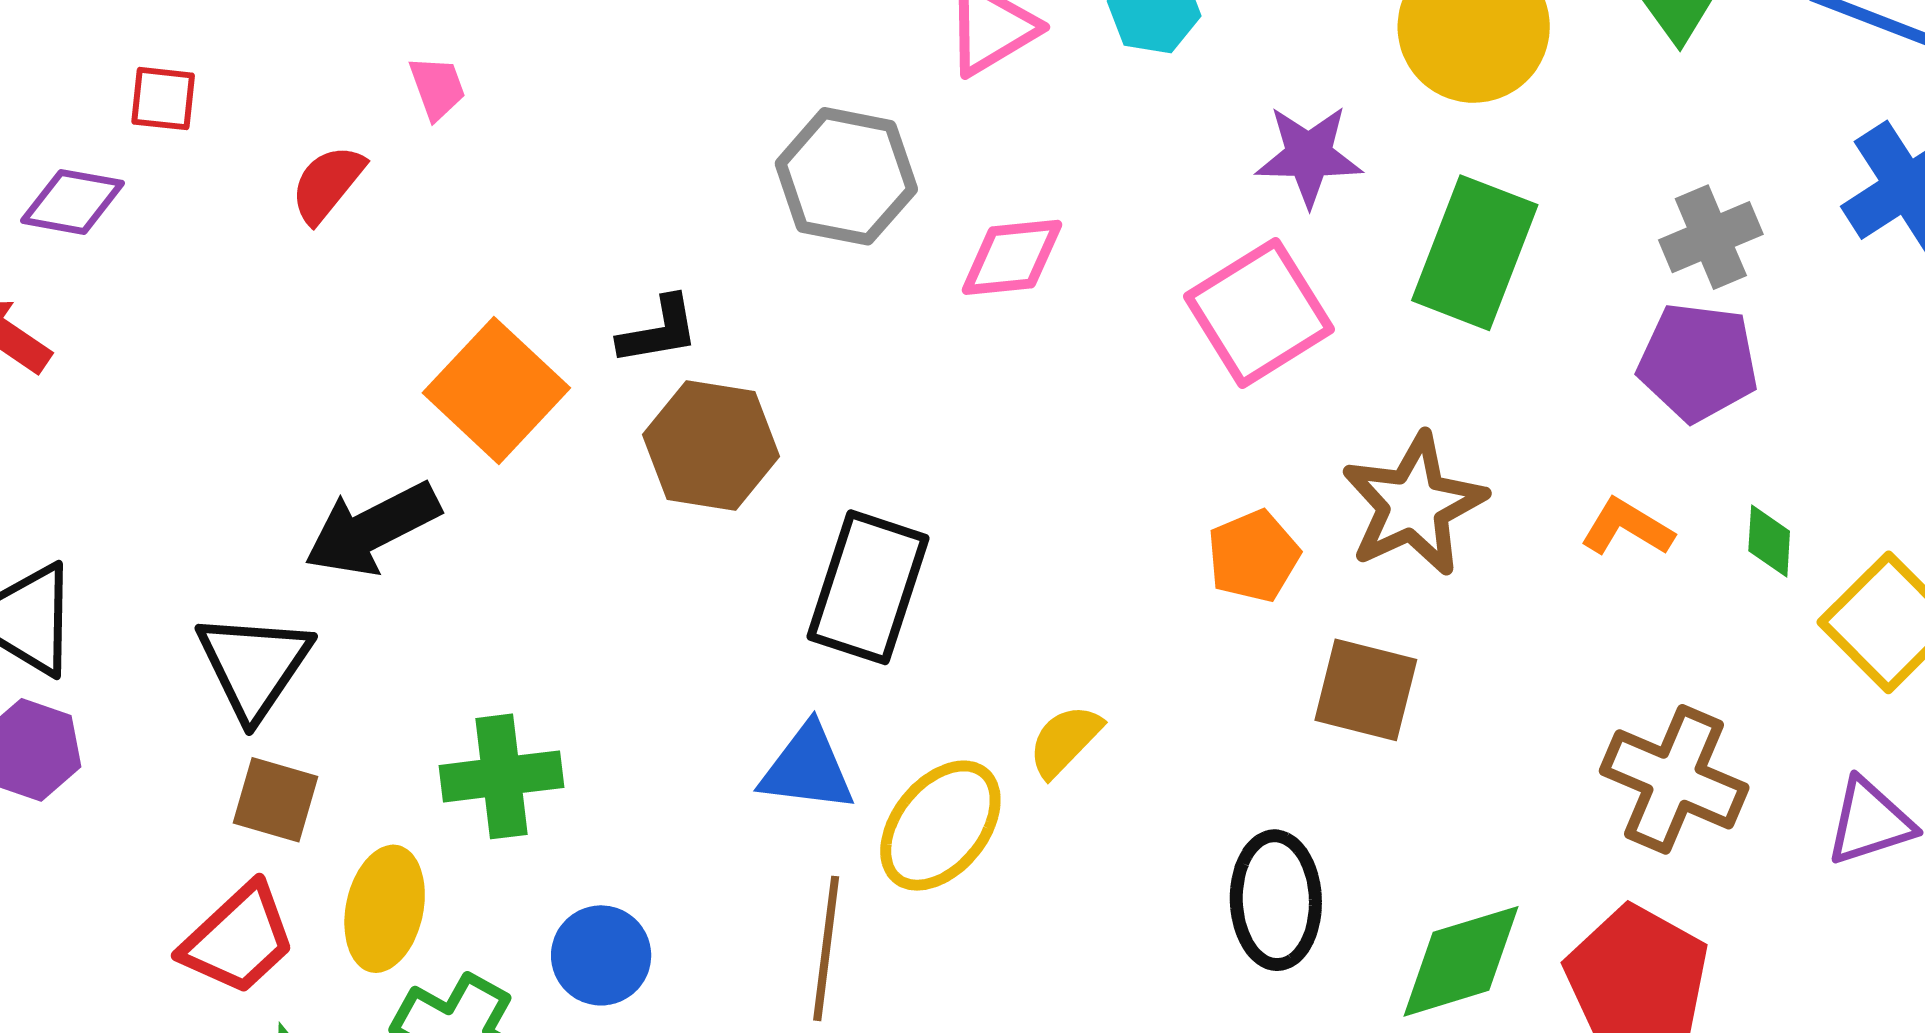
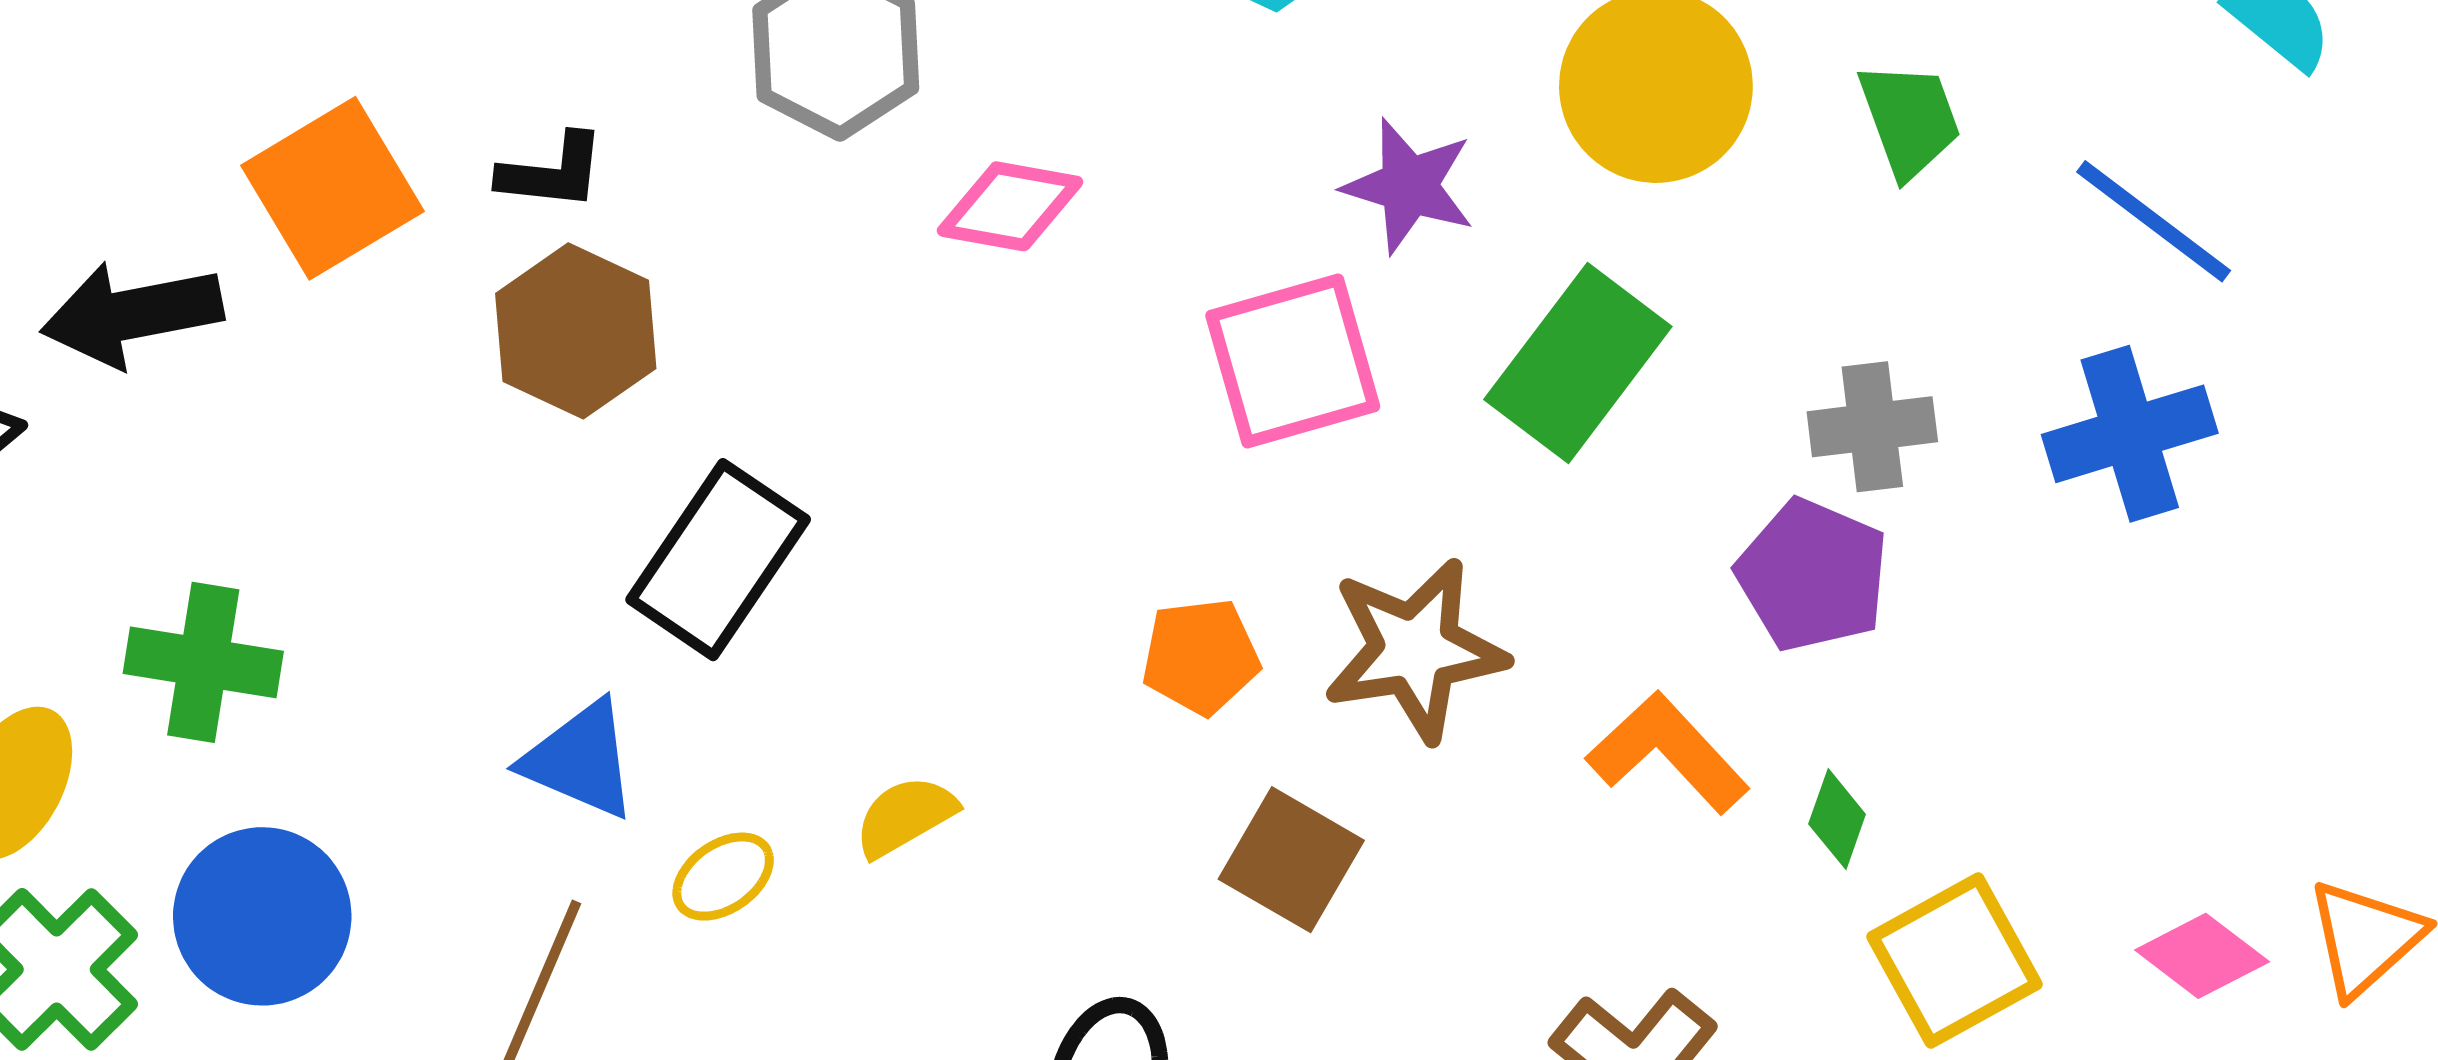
orange L-shape: (1627, 527) -> (1668, 753), size x1.4
yellow ellipse: (940, 826) -> (723, 877), size x0.6
blue circle: (601, 955) -> (262, 916), size x1.4

